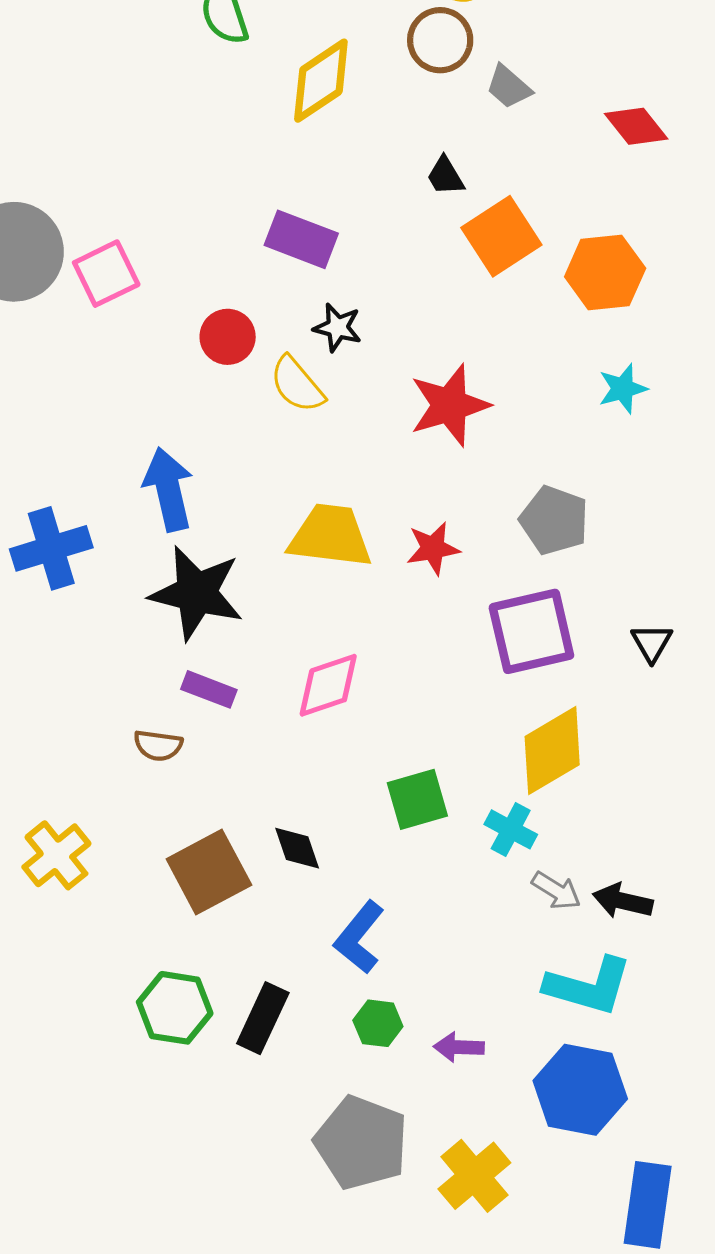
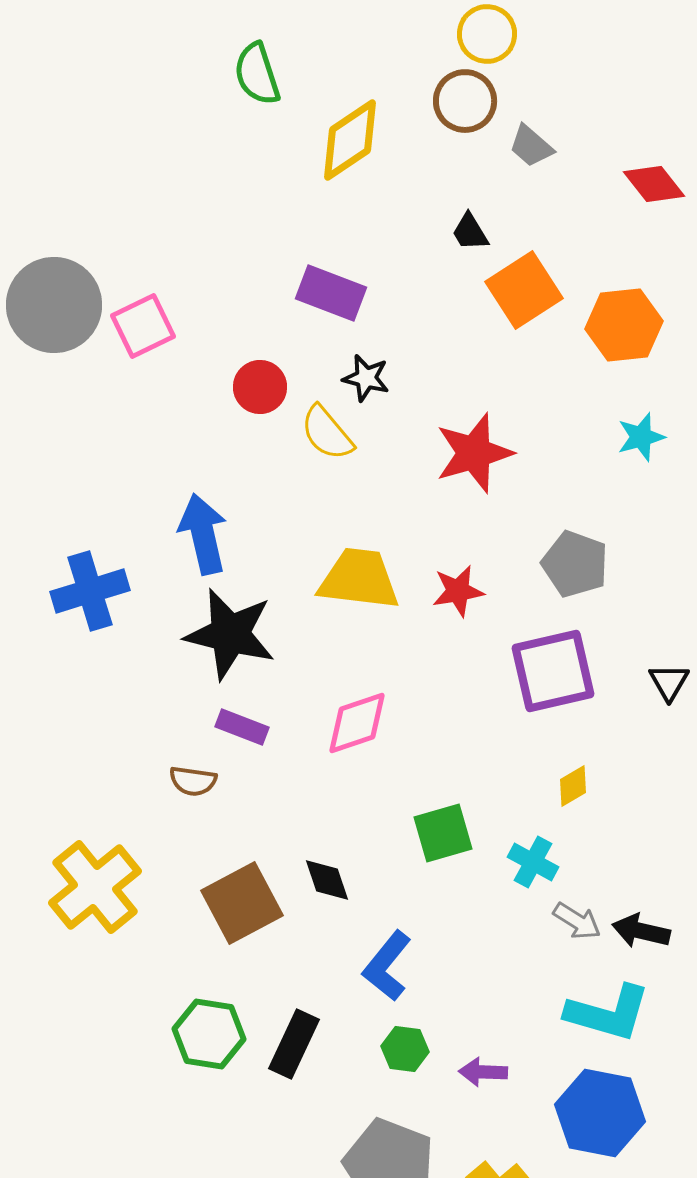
yellow diamond: (552, 751) -> (573, 786), size x0.5
yellow cross: (56, 855) -> (95, 887), size x1.4

